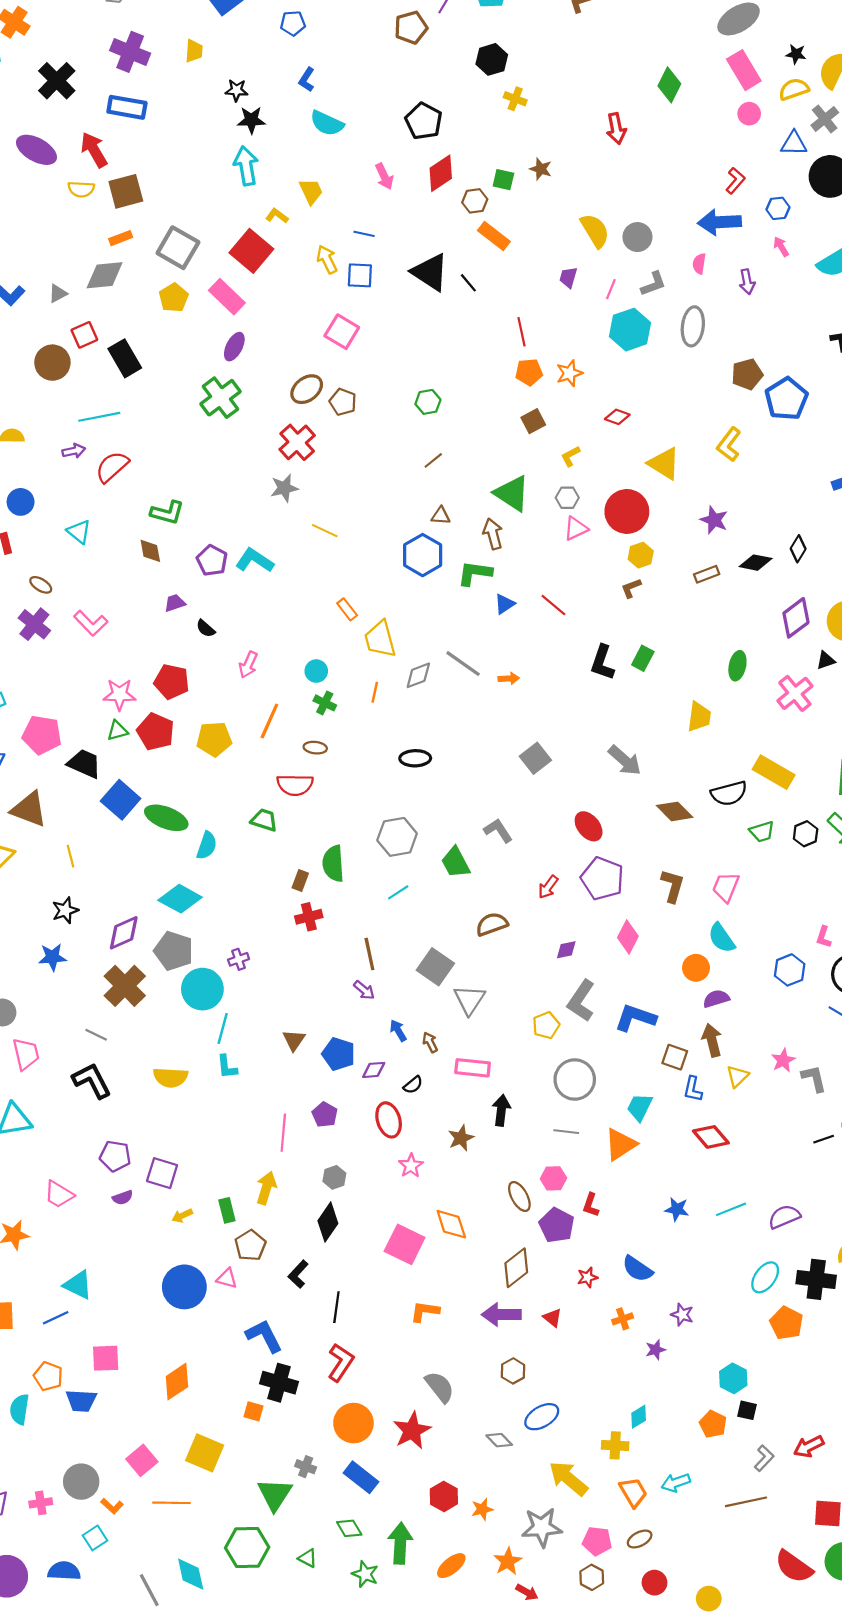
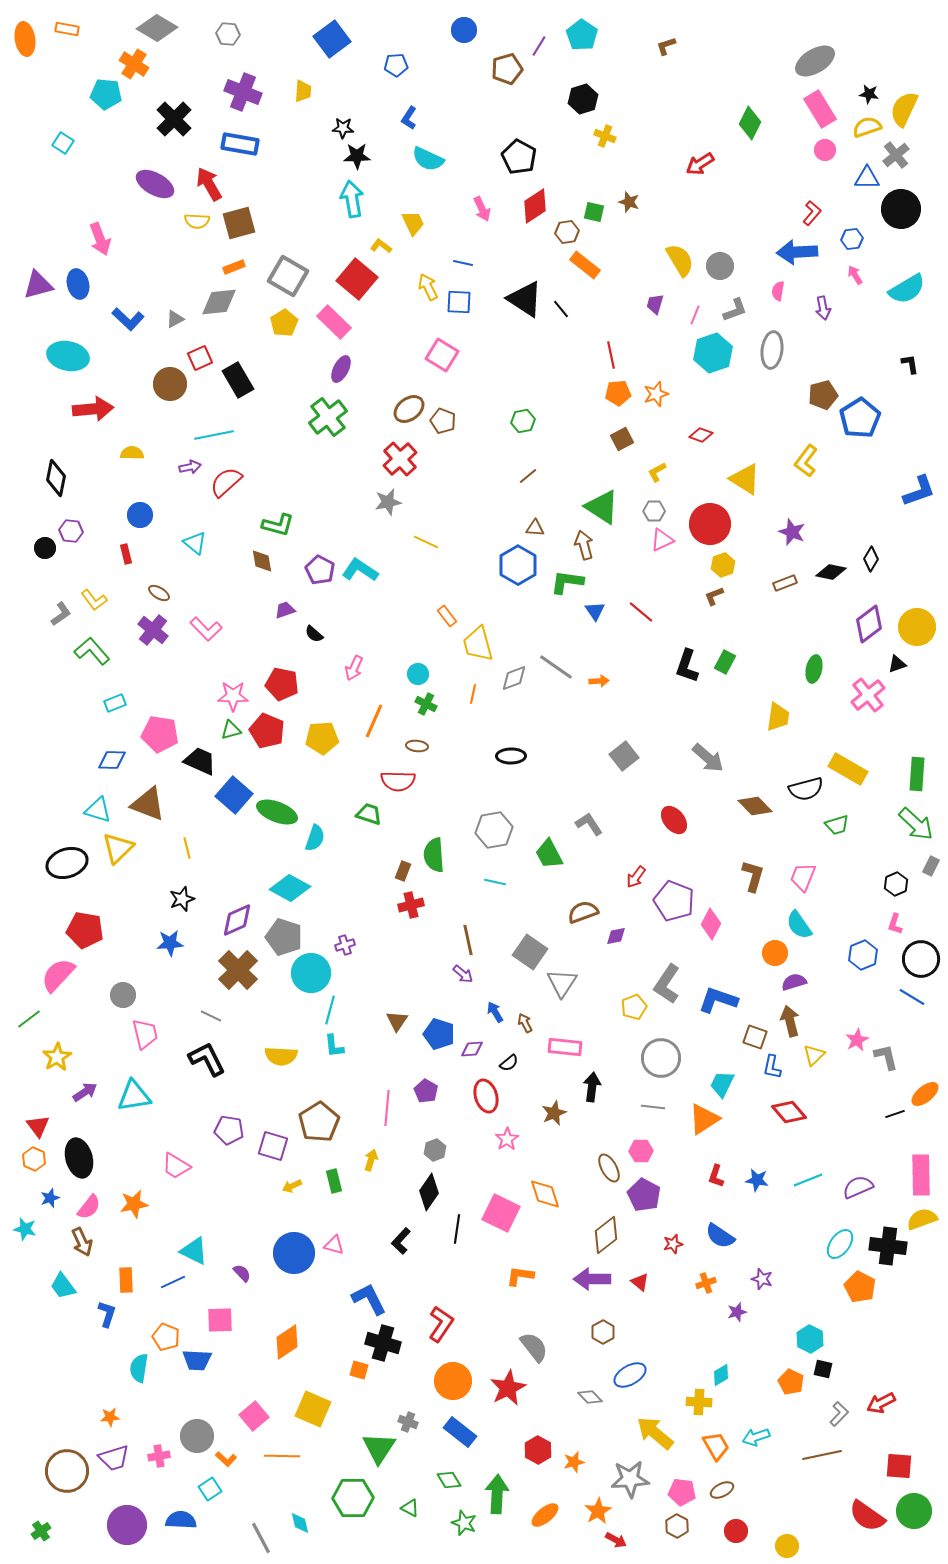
red arrow: (616, 129) -> (700, 164), turned 68
blue triangle: (505, 604) -> (595, 611), turned -30
black hexagon: (806, 834) -> (896, 884), moved
purple pentagon: (602, 878) -> (674, 901), moved
cyan line: (398, 892) -> (495, 882), turned 45
purple diamond: (566, 950) -> (616, 936), moved
yellow arrow: (266, 1188) -> (371, 1160), size x0.7
purple semicircle: (123, 1198) -> (242, 1273), moved, turned -114
red L-shape: (591, 1205) -> (716, 1176), moved
brown pentagon: (250, 1245) -> (319, 1122), moved, size x1.4
black line: (336, 1307) -> (457, 1229), moved
cyan diamond: (191, 1574) -> (300, 1523), size x0.7

